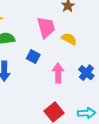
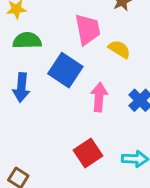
blue square: (33, 57) -> (65, 70), size x1.6

